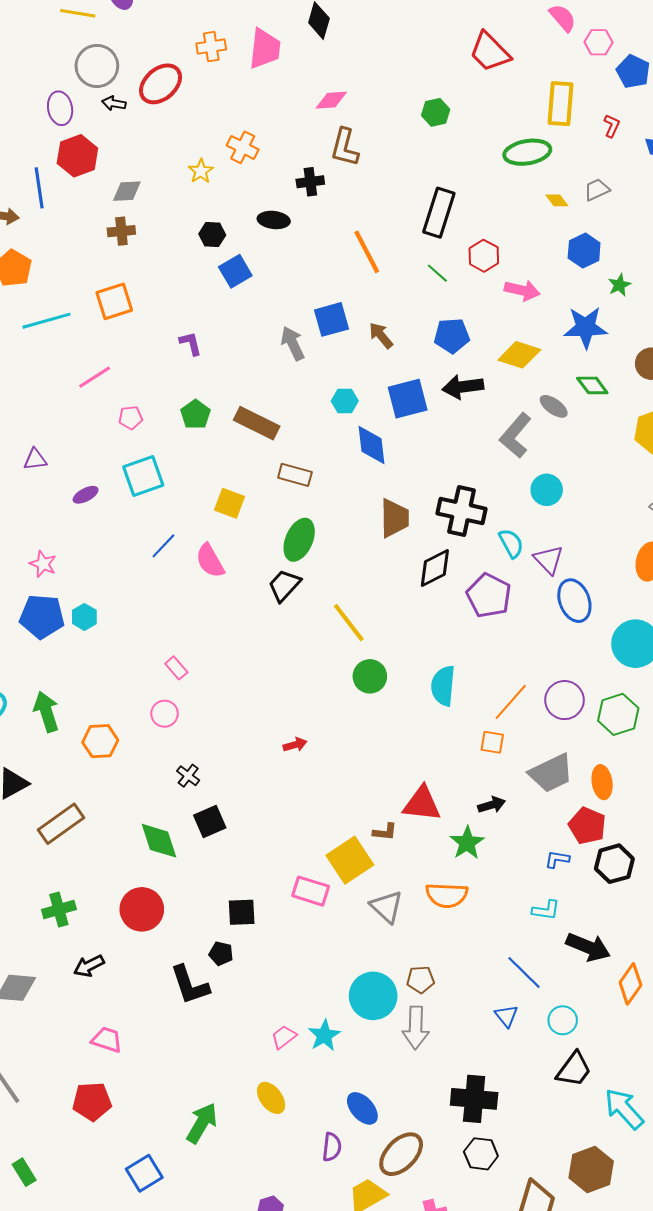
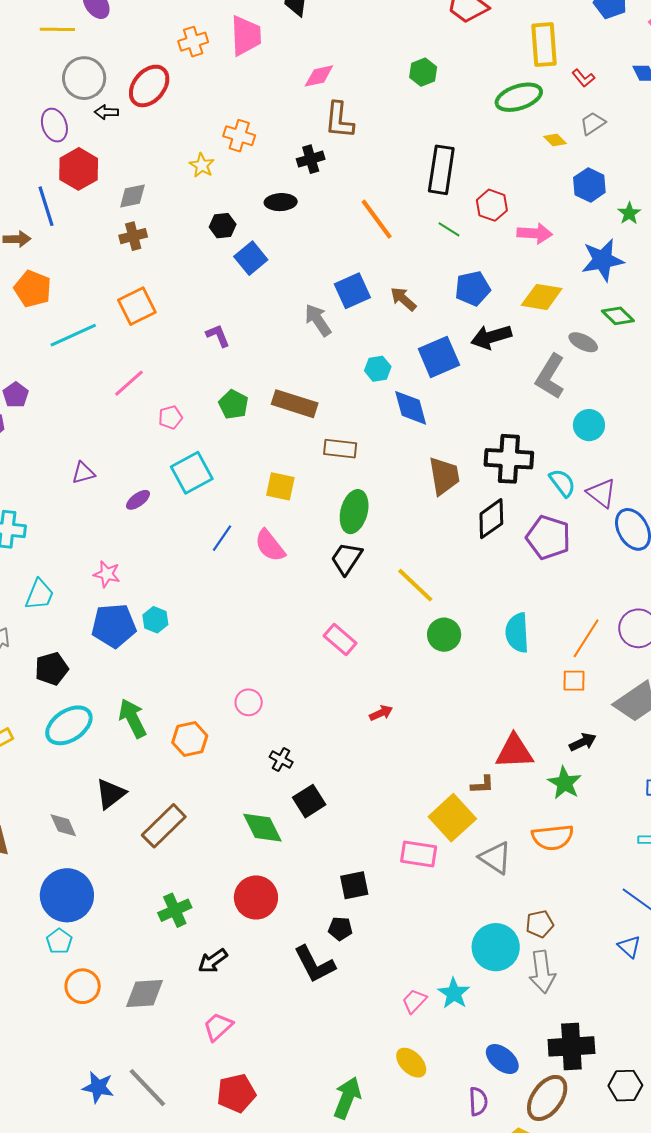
red L-shape: (612, 126) -> (583, 78), moved, turned 125
pink rectangle: (176, 668) -> (340, 639), moved, size x1.4
pink trapezoid: (107, 1040) -> (218, 1027), moved, turned -52
black cross: (474, 1099) -> (571, 1046), moved

